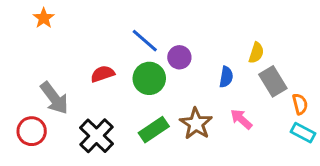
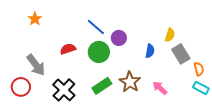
orange star: (44, 18) -> (35, 19), moved
pink arrow: (241, 119) -> (160, 88), moved

